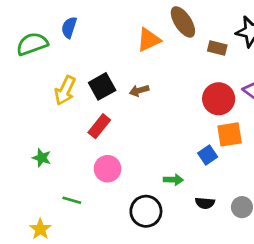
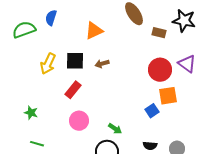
orange triangle: (149, 40) -> (94, 31), moved
black square: (102, 86) -> (75, 61), turned 30
green arrow: (173, 180) -> (115, 129), moved, turned 32
green line: (72, 200) -> (37, 144), moved

